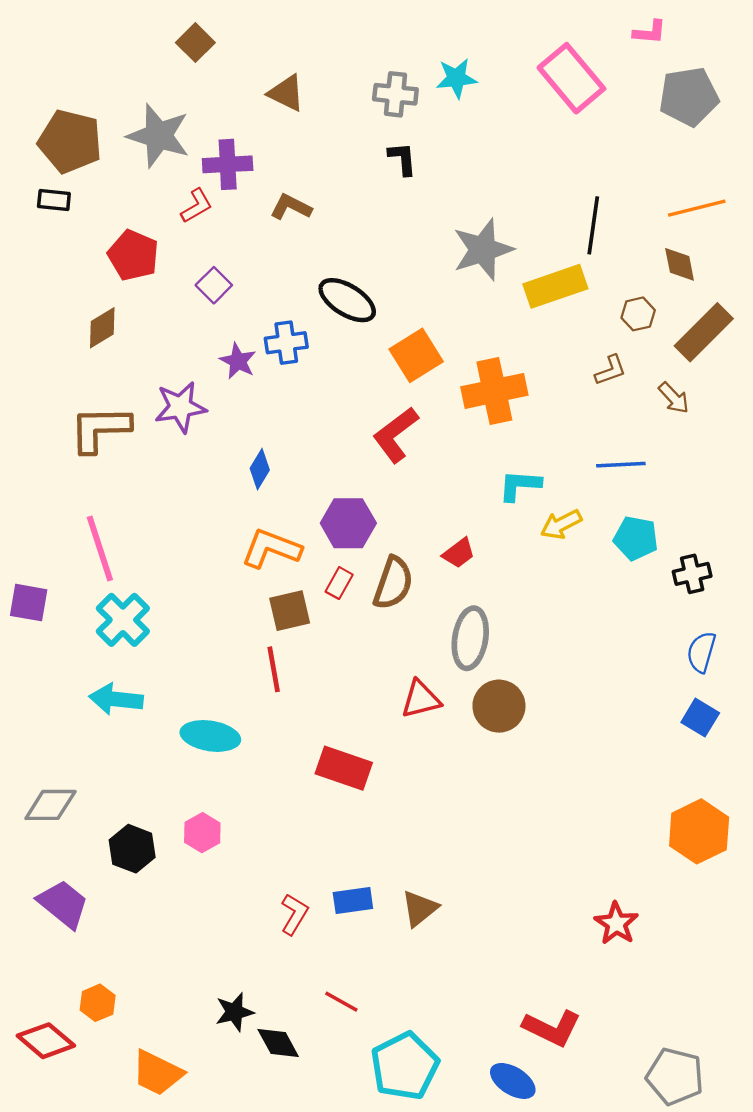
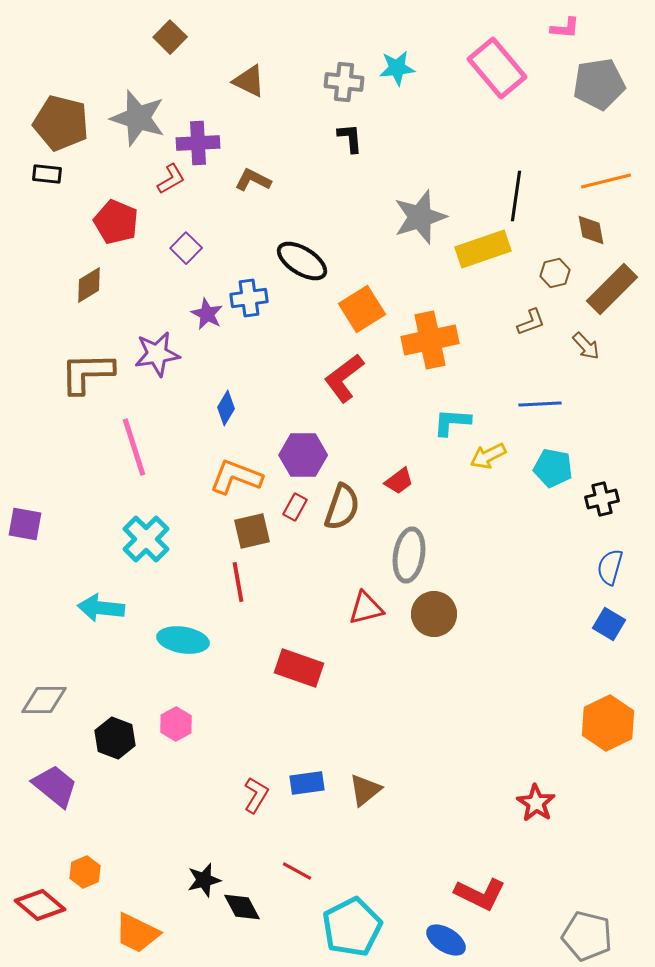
pink line: (100, 549) -> (134, 447), moved
cyan cross: (123, 620) -> (146, 539), moved

